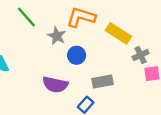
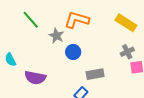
yellow rectangle: (118, 33) -> (126, 23), moved
purple semicircle: (55, 85) -> (35, 78), moved

